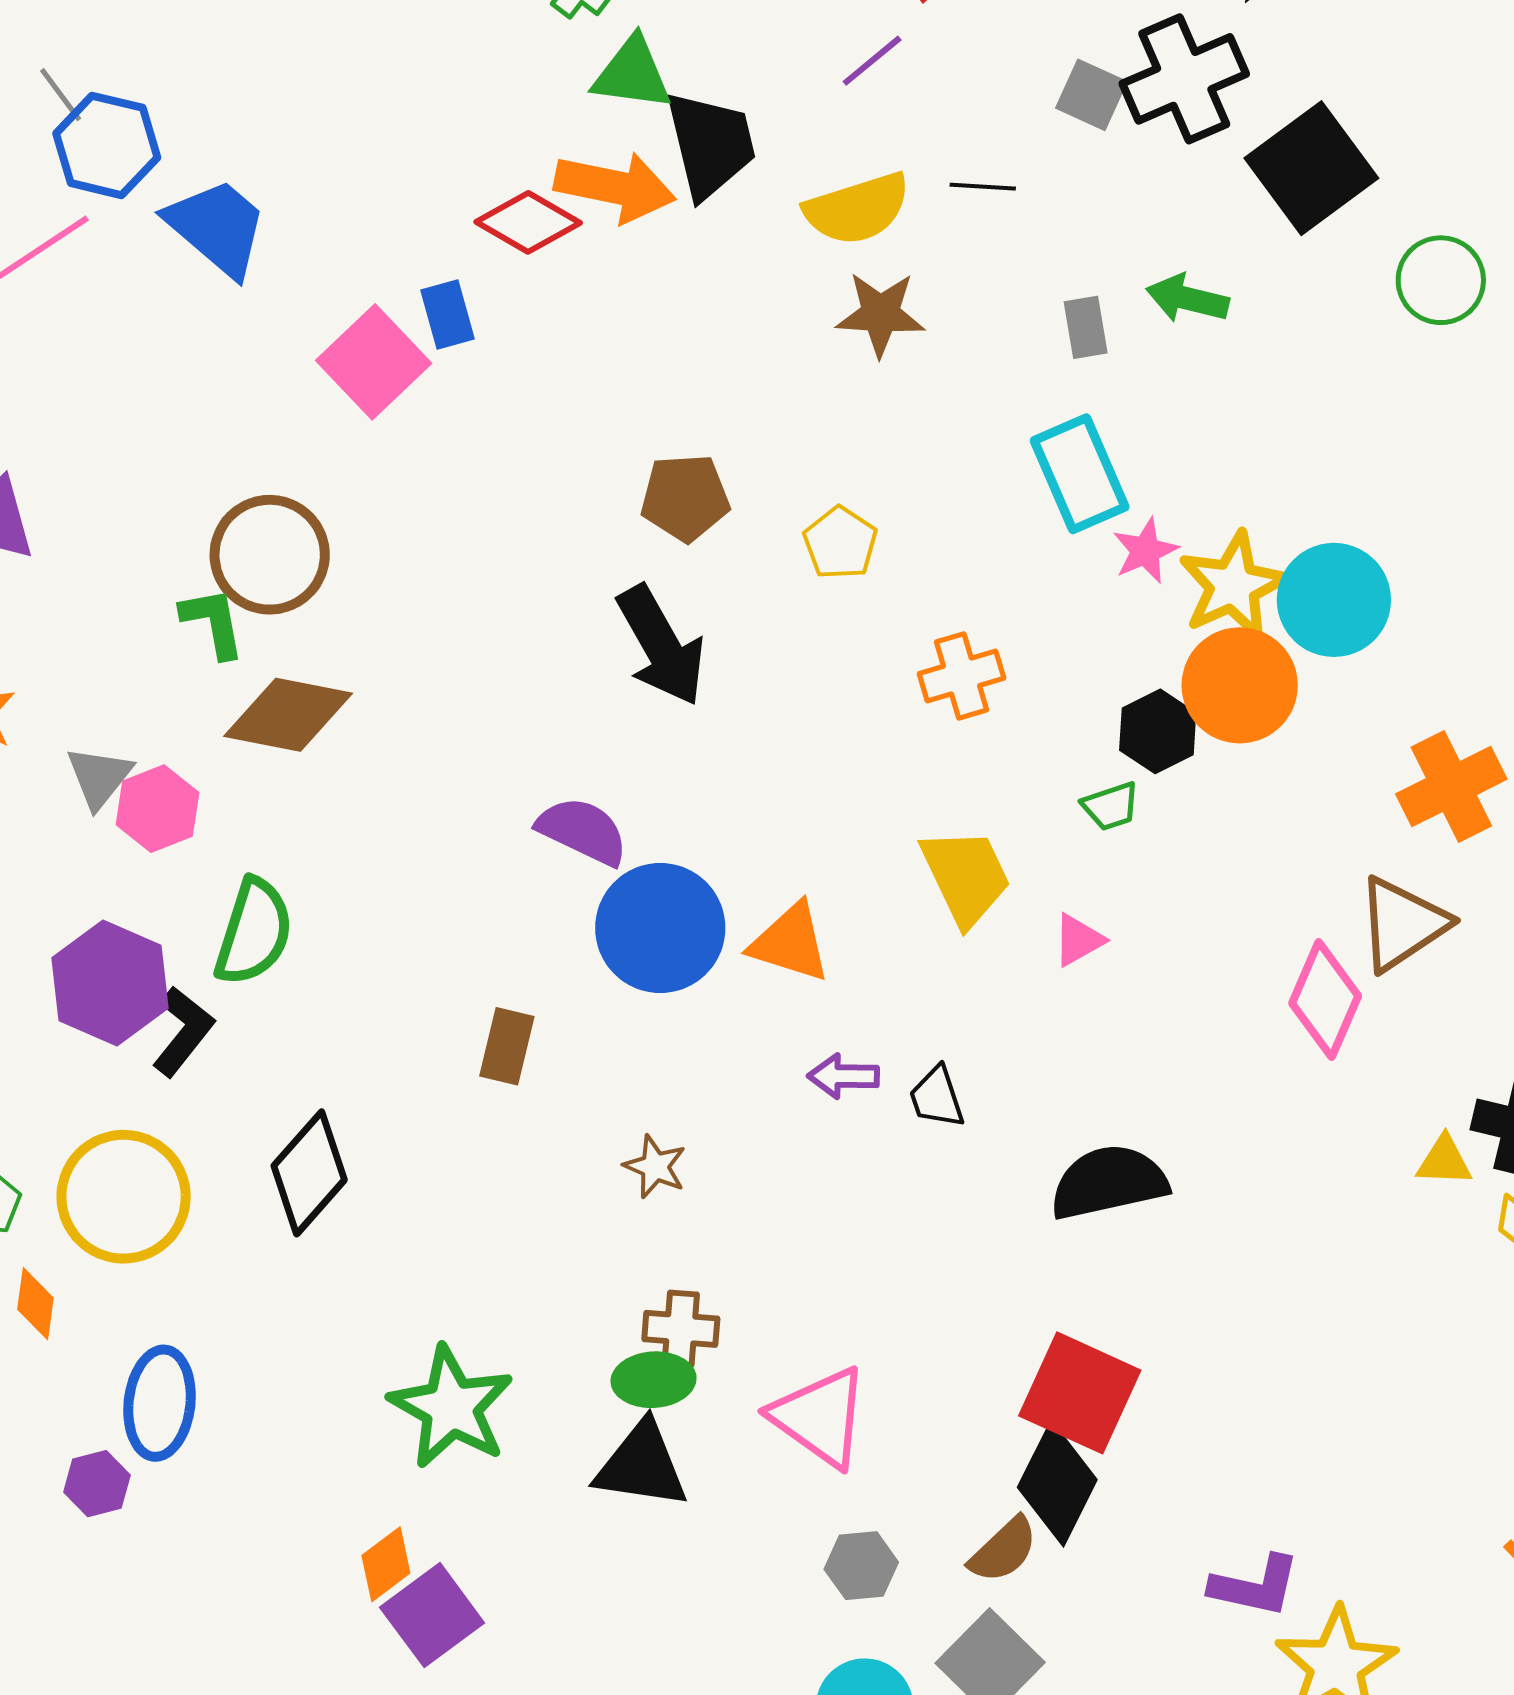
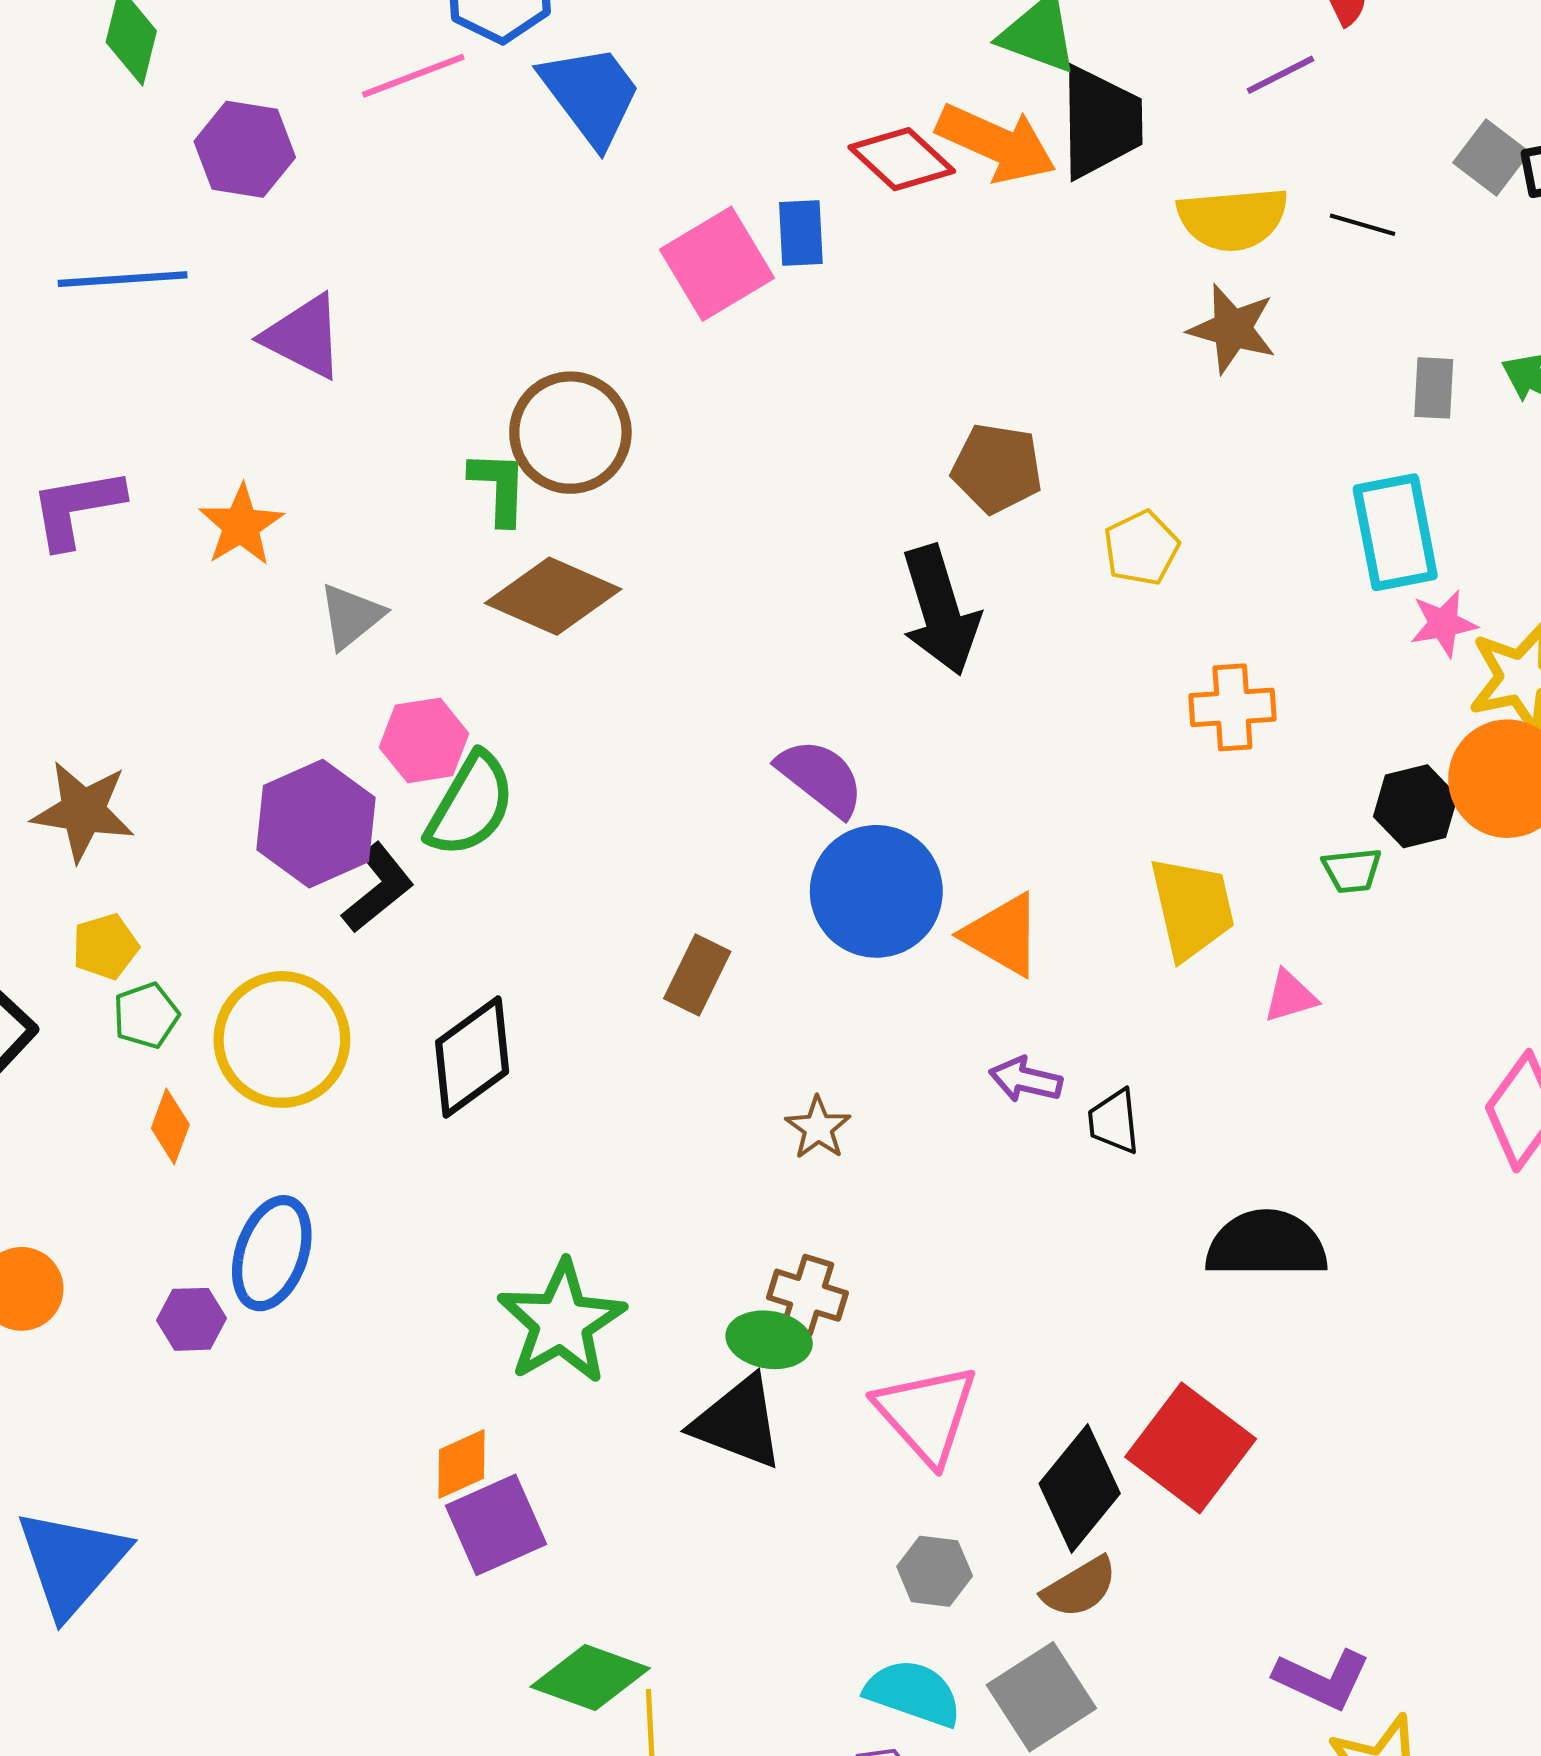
pink hexagon: (158, 809) -> (424, 740), moved
black diamond: (1057, 1483) -> (1080, 1489), moved

